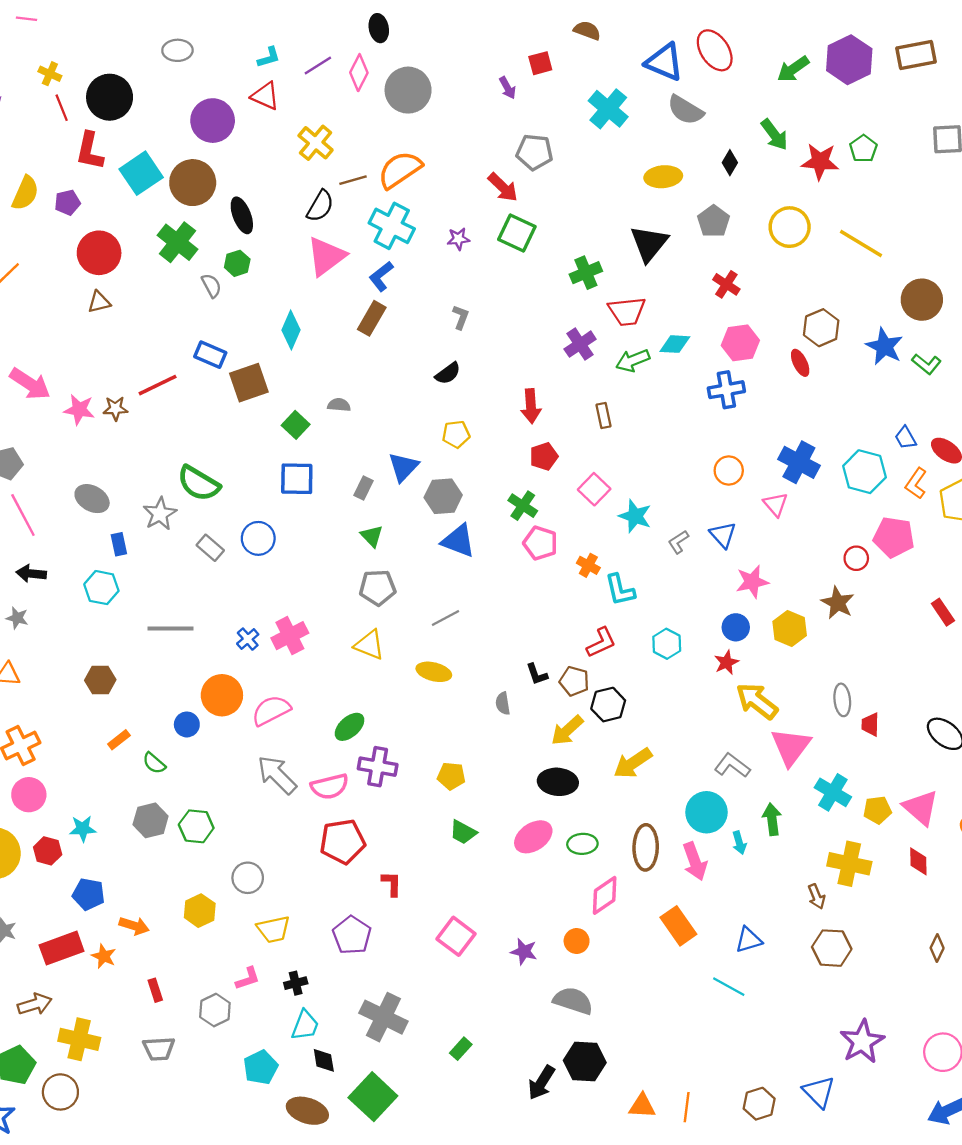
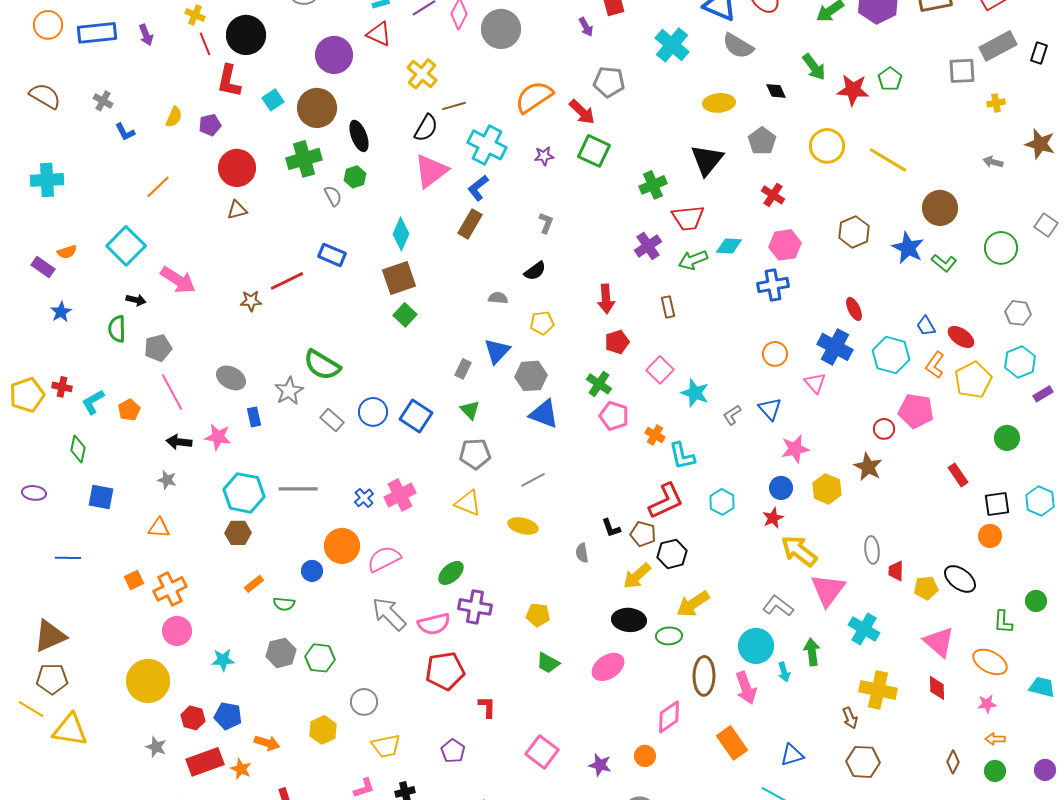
black diamond: (730, 163) -> (776, 91), turned -55
orange semicircle: (400, 170) -> (534, 97), moved
cyan square: (141, 173) -> (273, 100), size x0.6
yellow semicircle: (25, 193) -> (174, 117), size x0.7
green cross: (177, 242) -> (304, 159), turned 36
red ellipse: (800, 363) -> (854, 309), moved
brown square: (249, 383) -> (399, 278), moved
gray semicircle: (339, 405) -> (498, 298), moved
pink star: (79, 410) -> (218, 437), moved
blue square: (297, 479) -> (416, 416), moved, turned 32
cyan hexagon: (101, 588) -> (244, 493), moved, size x1.4
red L-shape: (601, 643) -> (666, 501), size x1.4
green semicircle: (154, 763) -> (284, 604), turned -35
yellow pentagon: (877, 810) -> (926, 588), moved
green ellipse: (582, 844) -> (669, 636), moved
red hexagon: (48, 851) -> (193, 718), moved
purple pentagon: (352, 935) -> (453, 751), size x0.7

